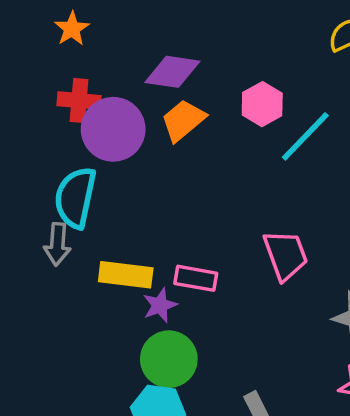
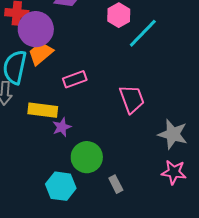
orange trapezoid: (183, 120) -> (41, 53), moved
pink rectangle: (196, 278) -> (75, 79), moved, turned -30
green circle: (169, 359) -> (87, 157), moved

